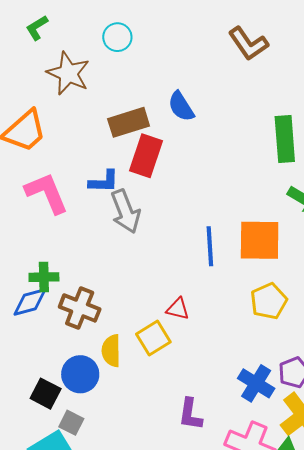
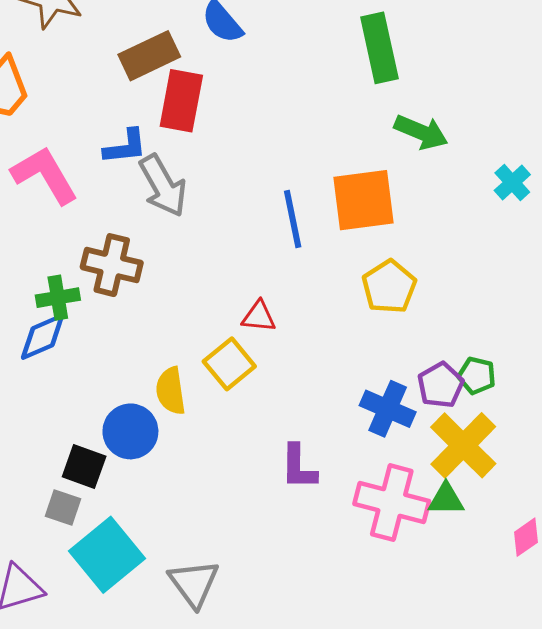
brown cross: (80, 308) -> (112, 265), moved
gray square: (71, 423) -> (63, 507), moved

